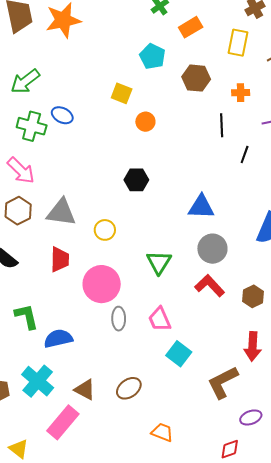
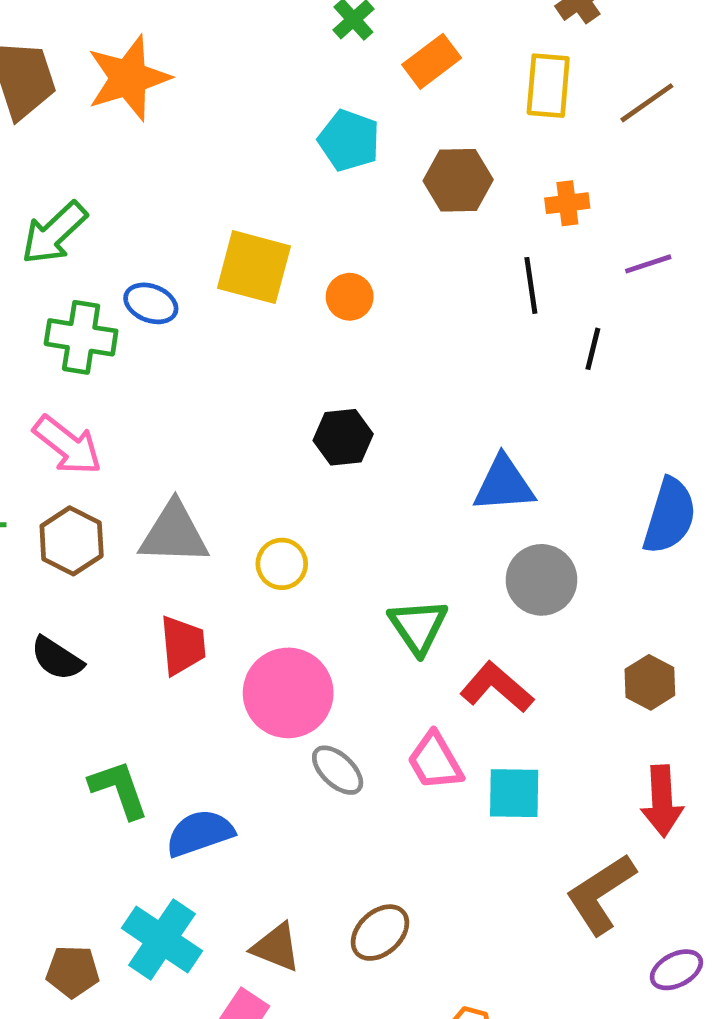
yellow square: (122, 93) -> (254, 267), moved, size x1.5
red L-shape: (210, 286) -> (497, 687), moved
gray ellipse: (119, 319) -> (338, 770), turned -40
cyan square: (179, 354) -> (514, 793), moved, turned -30

